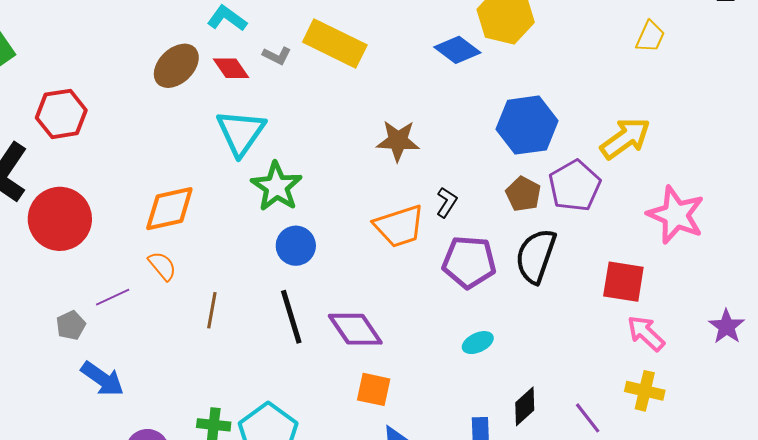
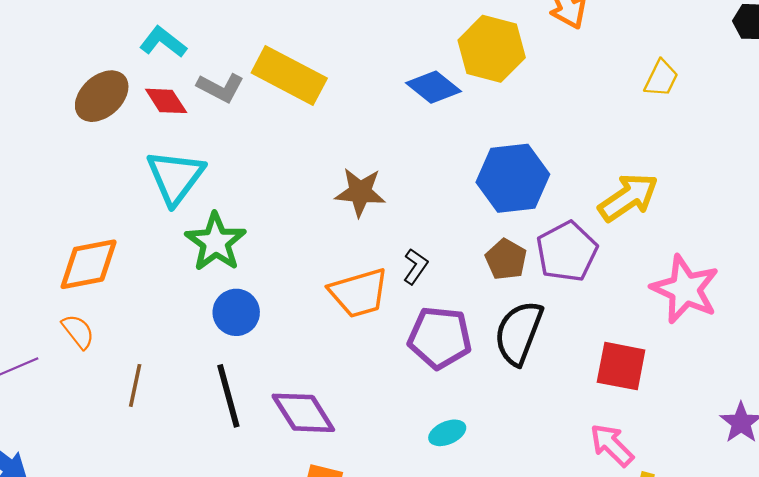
gray L-shape: (277, 56) -> (220, 88), size x1.4
pink arrow: (646, 333) -> (612, 445), moved

